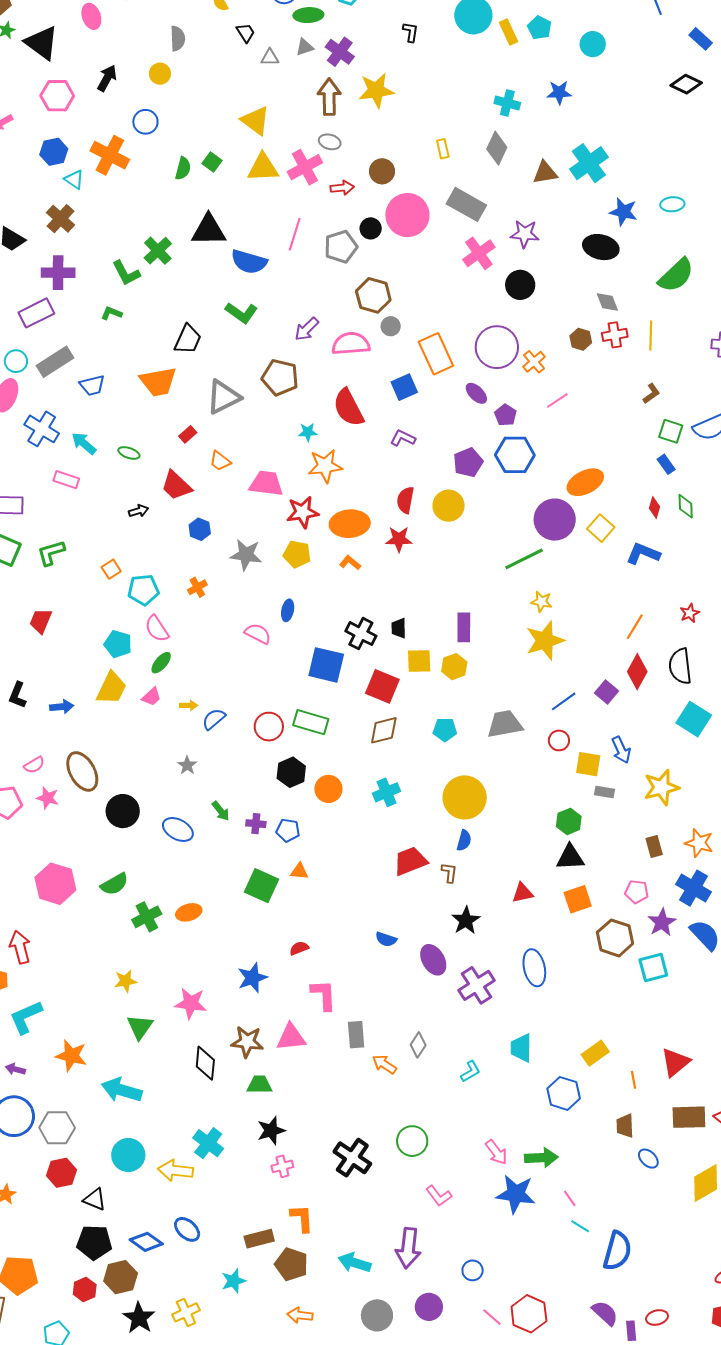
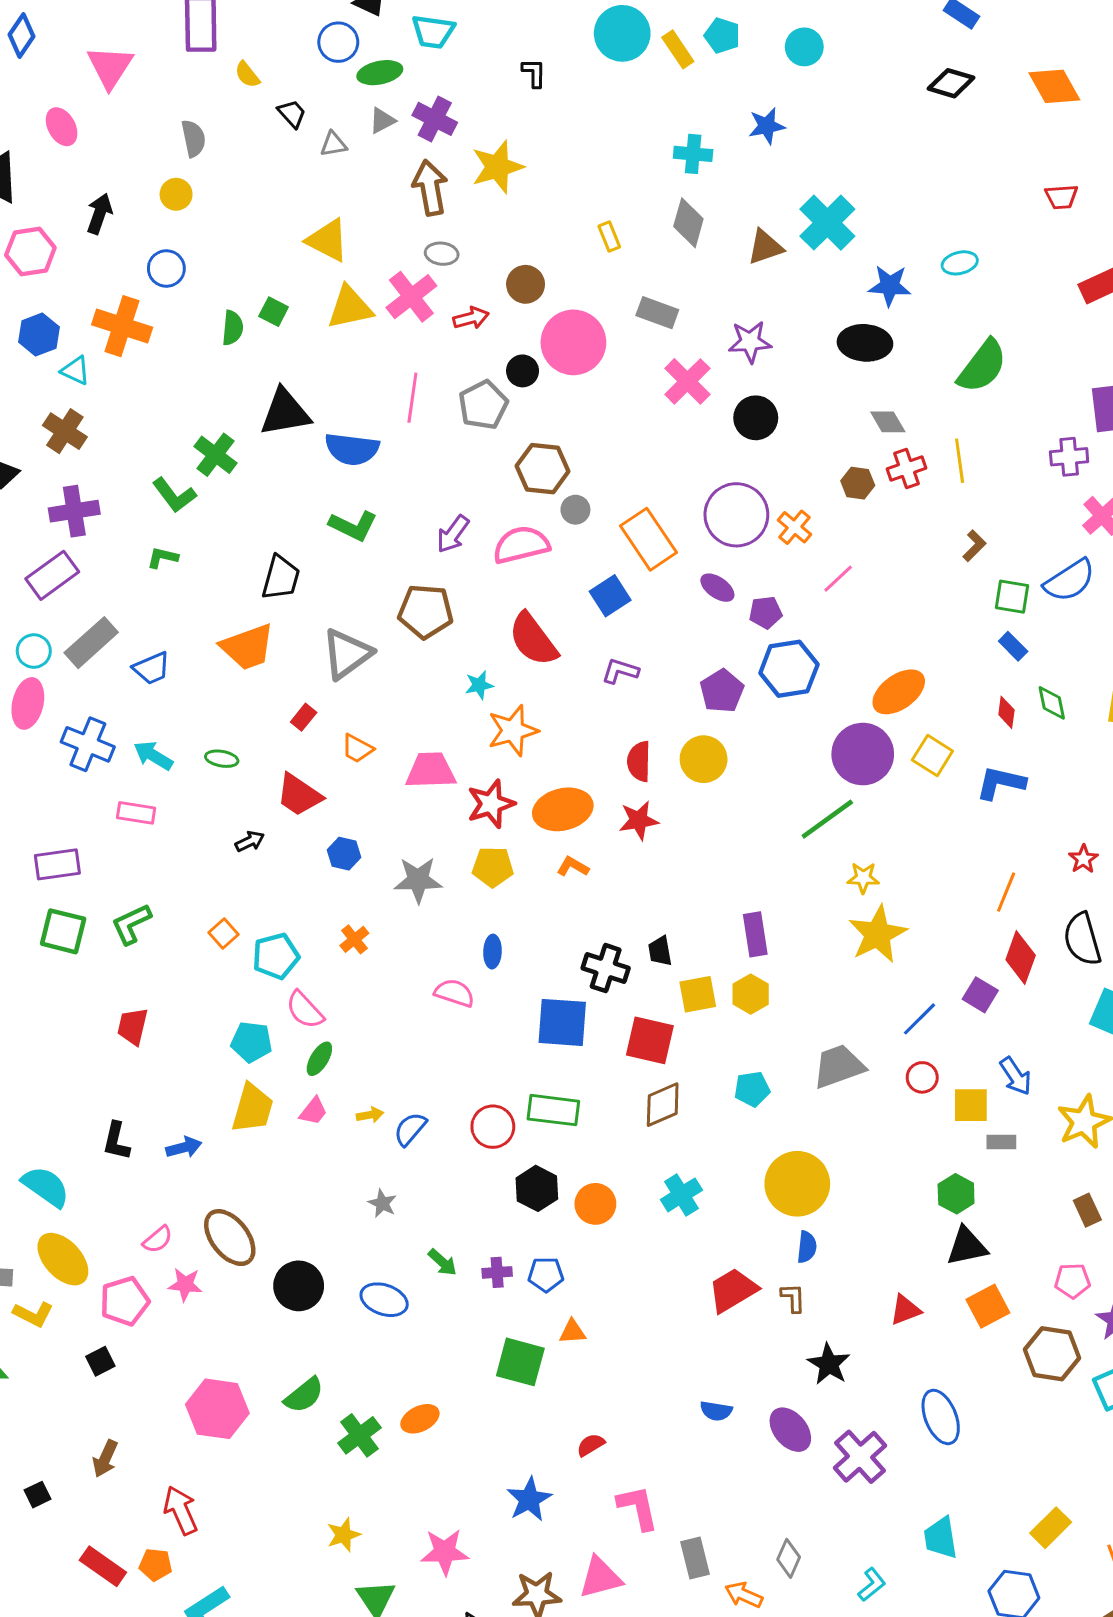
gray rectangle: (466, 204) -> (657, 313), size x0.7
purple pentagon: (506, 415) -> (766, 612), turned -30

